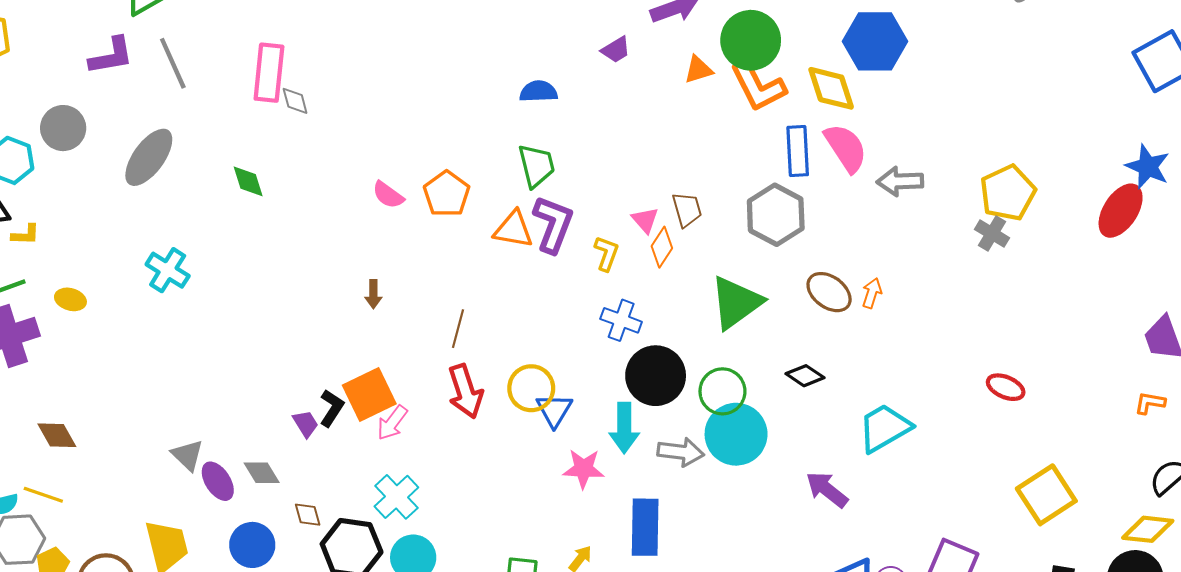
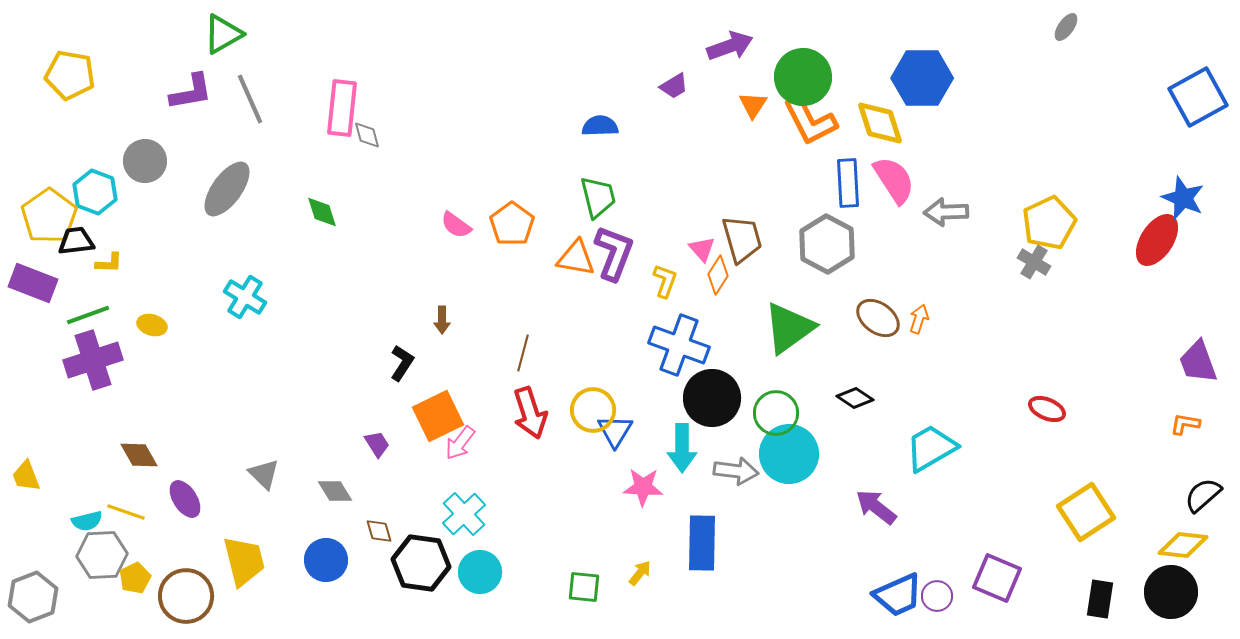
orange triangle: (698, 70) -> (753, 105), turned -40
brown trapezoid: (687, 210) -> (742, 239), size x1.4
blue cross: (621, 320) -> (679, 345), size x1.5
black L-shape: (332, 408) -> (402, 363), moved
purple ellipse: (218, 481) -> (185, 499), moved

